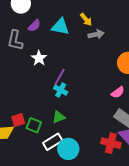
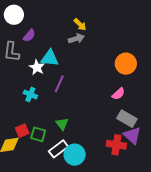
cyan triangle: (60, 27) -> (50, 58), moved
gray arrow: (96, 34) -> (76, 39), moved
cyan cross: (61, 90) -> (30, 94), moved
green triangle: (59, 117) -> (62, 124), turned -40

